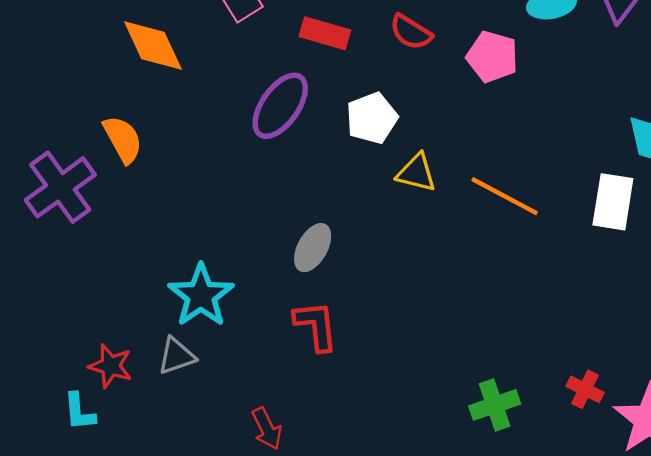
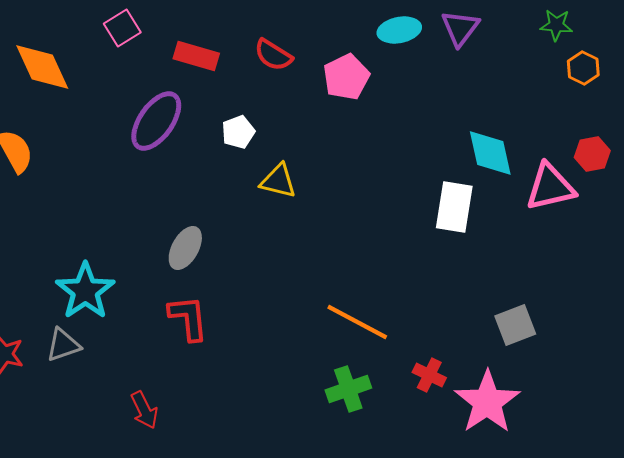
pink pentagon: (492, 57) -> (346, 77), turned 30
white pentagon: (372, 118) -> (238, 132), size x0.7
orange line: (505, 196) -> (357, 322), moved

